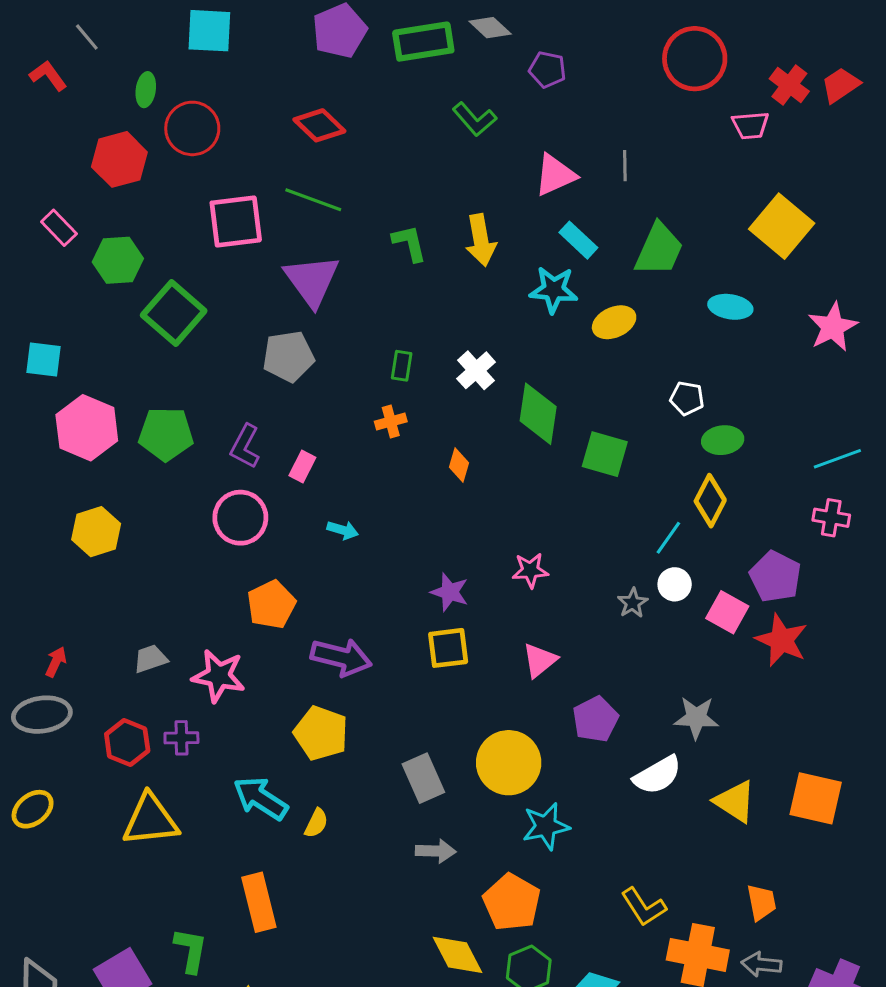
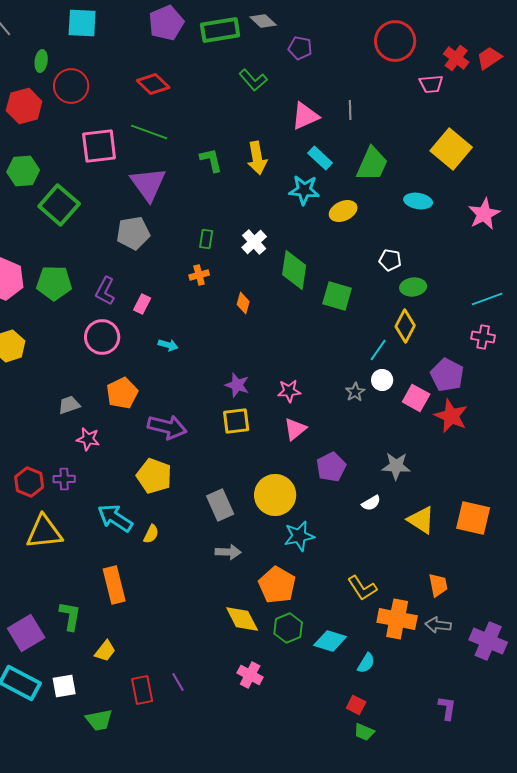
pink star: (530, 570) -> (289, 391), moved
gray trapezoid: (150, 659) -> (69, 405), moved
pink star: (219, 676) -> (88, 439), size x0.7
white semicircle: (657, 775) -> (371, 503), size x0.6

